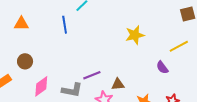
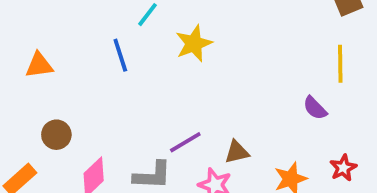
yellow star: (135, 35) -> (194, 44), moved
yellow line: (179, 46) -> (340, 64), turned -54

